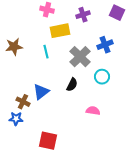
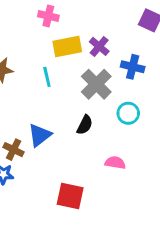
purple cross: (83, 15) -> (99, 46), moved, turned -32
blue cross: (105, 45) -> (133, 67), turned 35
red square: (48, 141) -> (70, 196), moved

